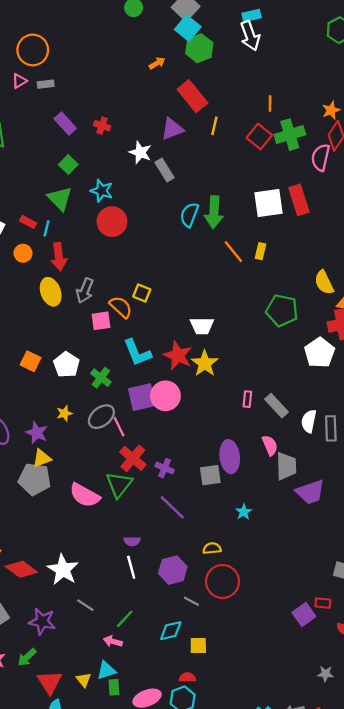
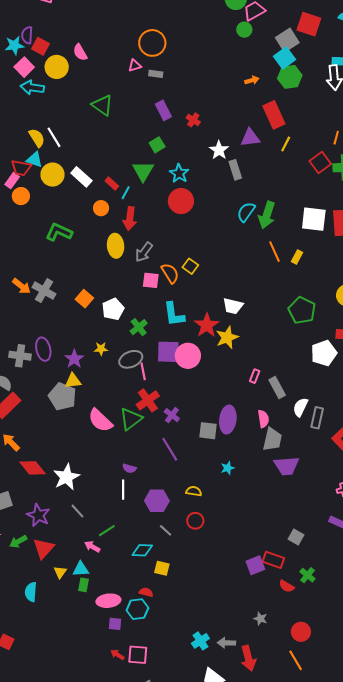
red circle: (222, 581) -> (195, 521), size x0.6
red rectangle: (323, 603) -> (273, 560), size x1.5
red triangle: (50, 682) -> (43, 548), moved

